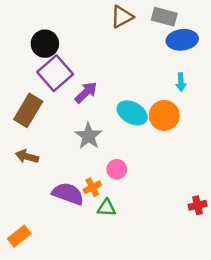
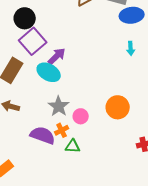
cyan ellipse: (132, 113) -> (49, 72), moved
orange circle: (164, 115) -> (118, 107), moved
gray star: (89, 136) -> (59, 106), moved

